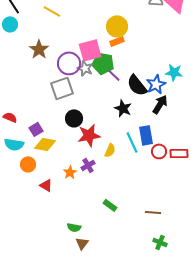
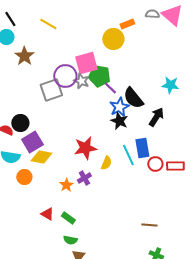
orange rectangle: (117, 41) -> (127, 24), moved
brown star: (39, 49) -> (24, 56), moved
blue star: (156, 84) -> (119, 107), moved
gray square: (62, 88) -> (51, 90), moved
black circle: (74, 118) -> (20, 123), moved
purple square: (36, 129) -> (32, 142), size x1.5
red triangle: (46, 185) -> (47, 214), moved
green rectangle: (110, 205) -> (68, 218), moved

